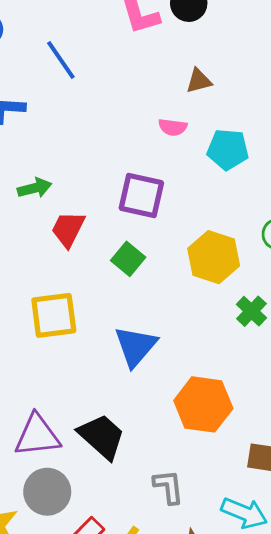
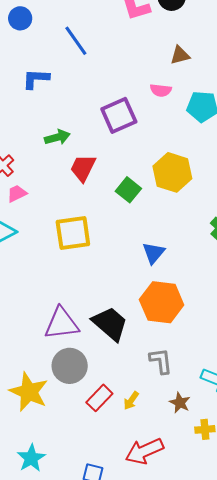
purple square: (141, 196) -> (119, 115), moved, turned -36
yellow hexagon: (214, 257) -> (172, 172), moved
blue triangle: (136, 346) -> (154, 253), moved, size x0.7
orange hexagon: (203, 404) -> (162, 302), moved

